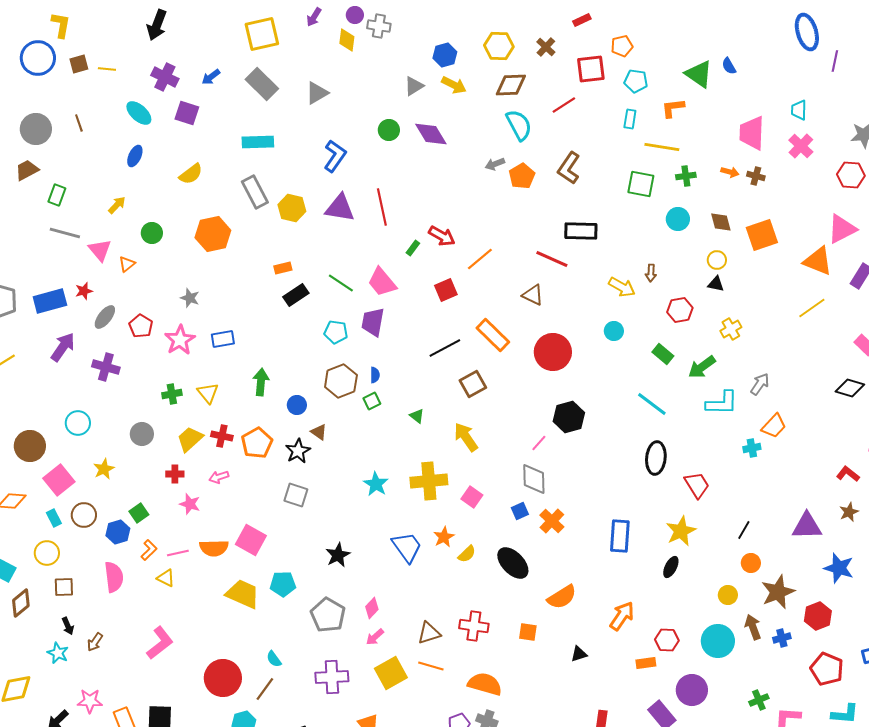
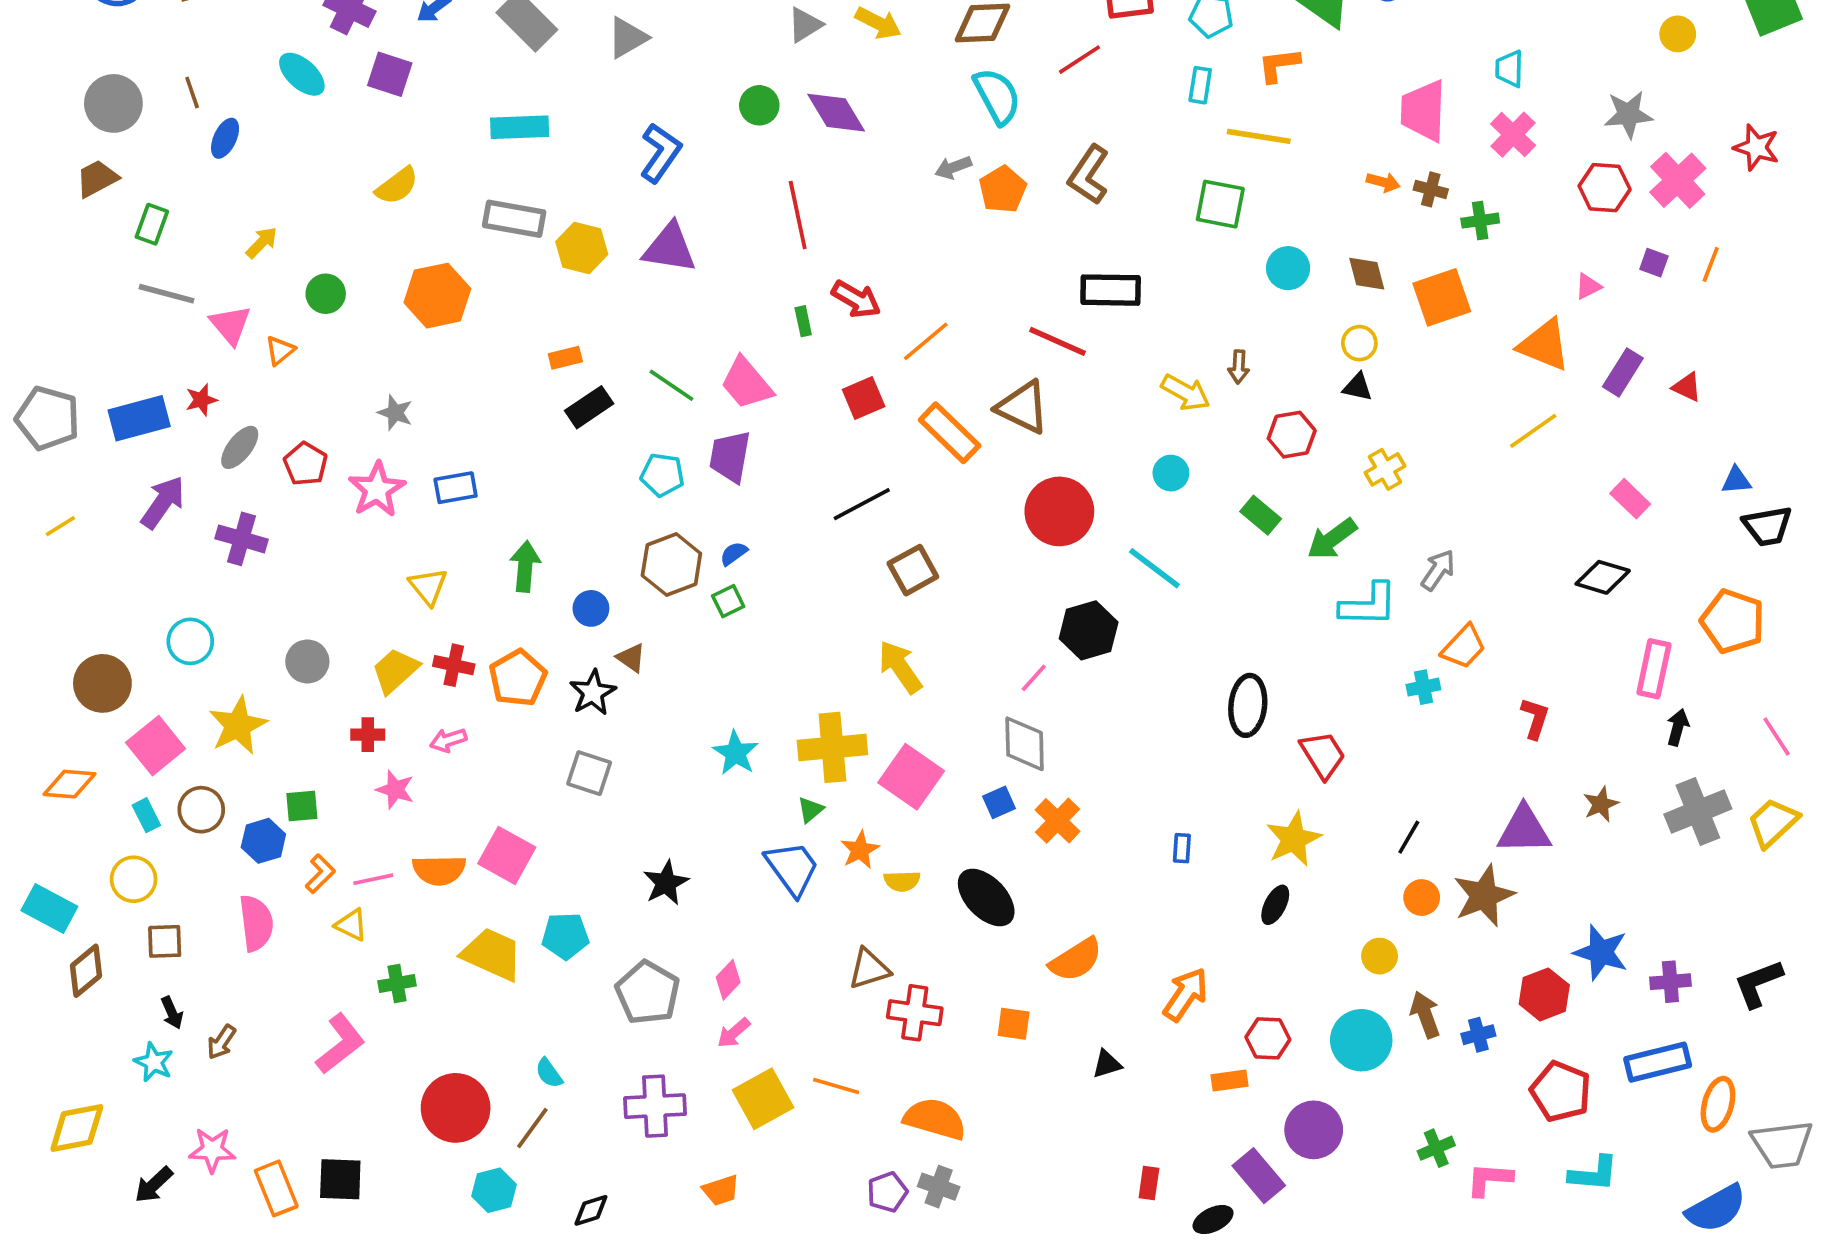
blue ellipse: (135, 156) -> (225, 138), moved
green cross: (686, 176) -> (1480, 221), moved
gray rectangle: (255, 192) -> (514, 219), turned -52
red line: (382, 207) -> (798, 215), moved
pink triangle: (842, 229) -> (1588, 286), size x0.5
green rectangle: (413, 248) -> (803, 321), turned -49
brown triangle: (533, 295) -> (1023, 407), size x1.4
orange rectangle: (493, 335) -> (950, 433), moved
blue semicircle: (375, 375) -> (734, 554), turned -126
green cross: (172, 394) -> (397, 983), moved
cyan line: (652, 404) -> (1154, 568), moved
green triangle: (417, 416) -> (811, 810), moved, turned 42
yellow star: (104, 469) -> (238, 726), size x1.5
red L-shape: (848, 474) -> (1535, 718), moved, turned 70
pink square: (472, 497) -> (911, 777), size x1.6
green square: (139, 513) -> (302, 806), turned 30
blue rectangle: (620, 536) -> (1182, 848), size x0.5
yellow semicircle: (467, 554) -> (902, 881), turned 42
blue star: (839, 568) -> (1601, 952), moved
brown star: (778, 592) -> (1484, 896), moved
brown triangle: (429, 633) -> (869, 969), moved

